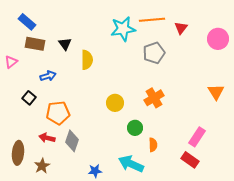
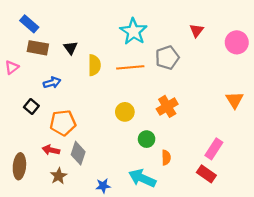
orange line: (152, 20) -> (130, 67), moved
cyan star: (123, 29) -> (134, 32), turned -30
brown star: (42, 166) -> (59, 176), moved

